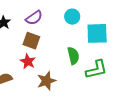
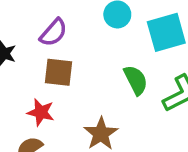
red star: (28, 61) -> (41, 112), moved

